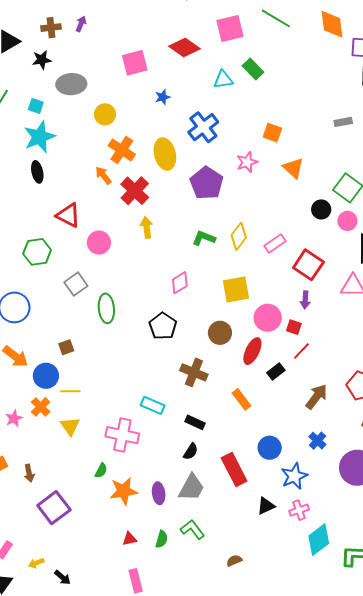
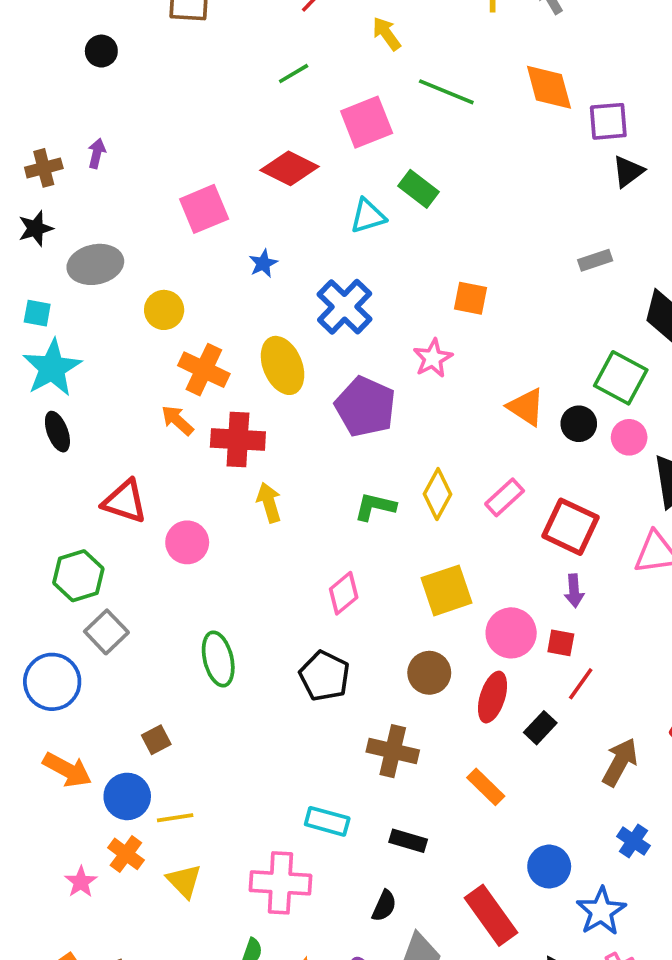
orange triangle: (293, 168) -> (526, 407), moved
red cross: (135, 191) -> (238, 440), turned -32
gray square: (76, 284) -> (106, 632), moved
black semicircle: (191, 452) -> (384, 906), moved

